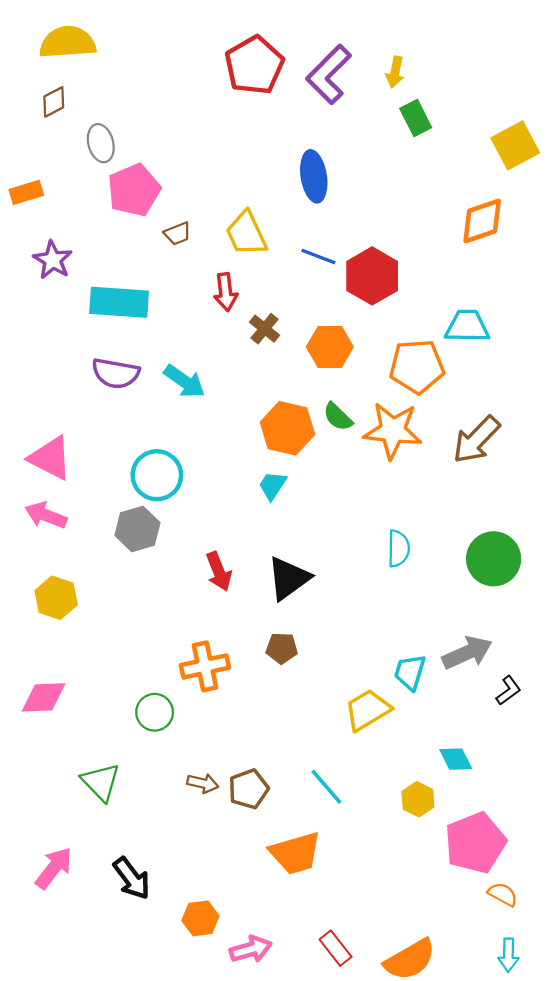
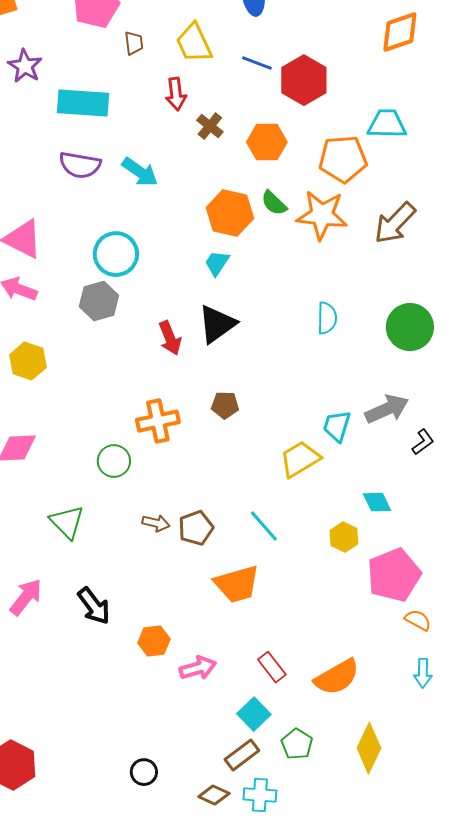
brown trapezoid: (177, 234) -> (134, 43), turned -75
black triangle: (289, 578) -> (217, 324), moved

